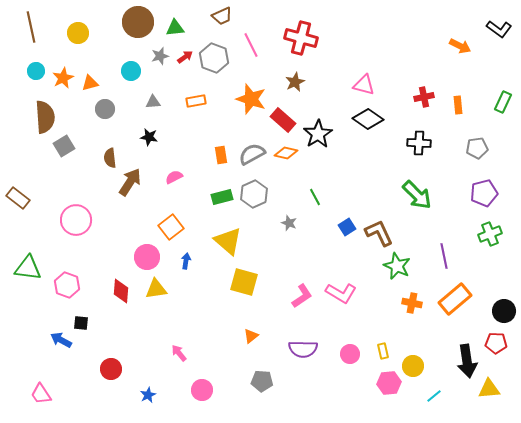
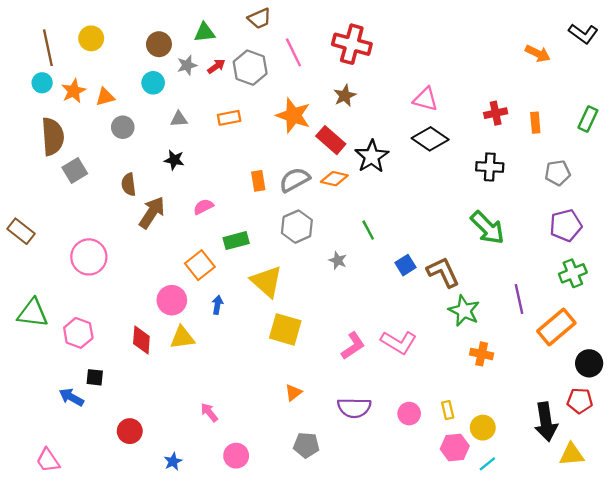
brown circle: (138, 22) -> (159, 44), moved, size x0.7
brown line: (31, 27) -> (48, 48), moved
green rectangle: (222, 197) -> (236, 241), moved
orange rectangle: (455, 299) -> (556, 327), moved
cyan line: (434, 396) -> (487, 464), moved

